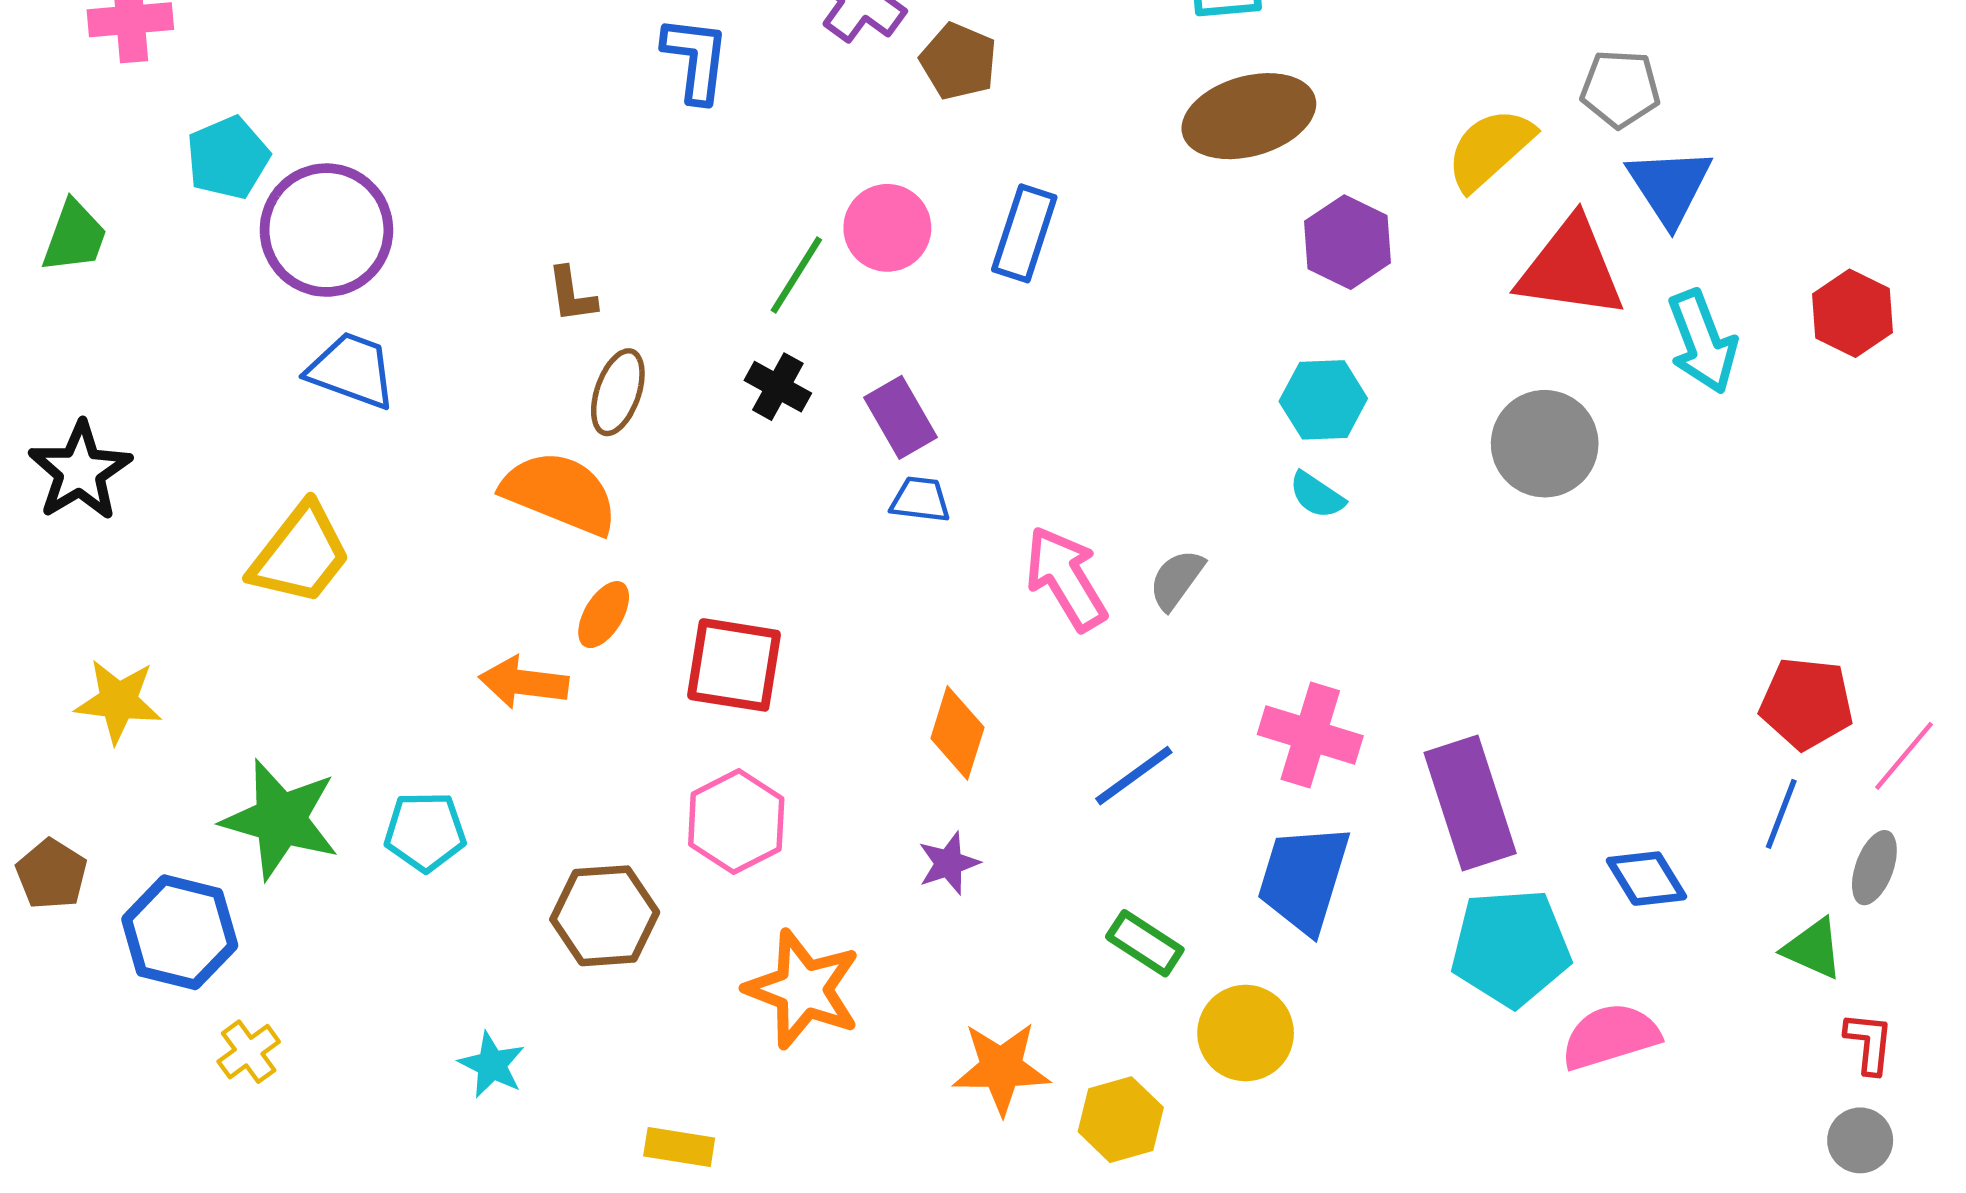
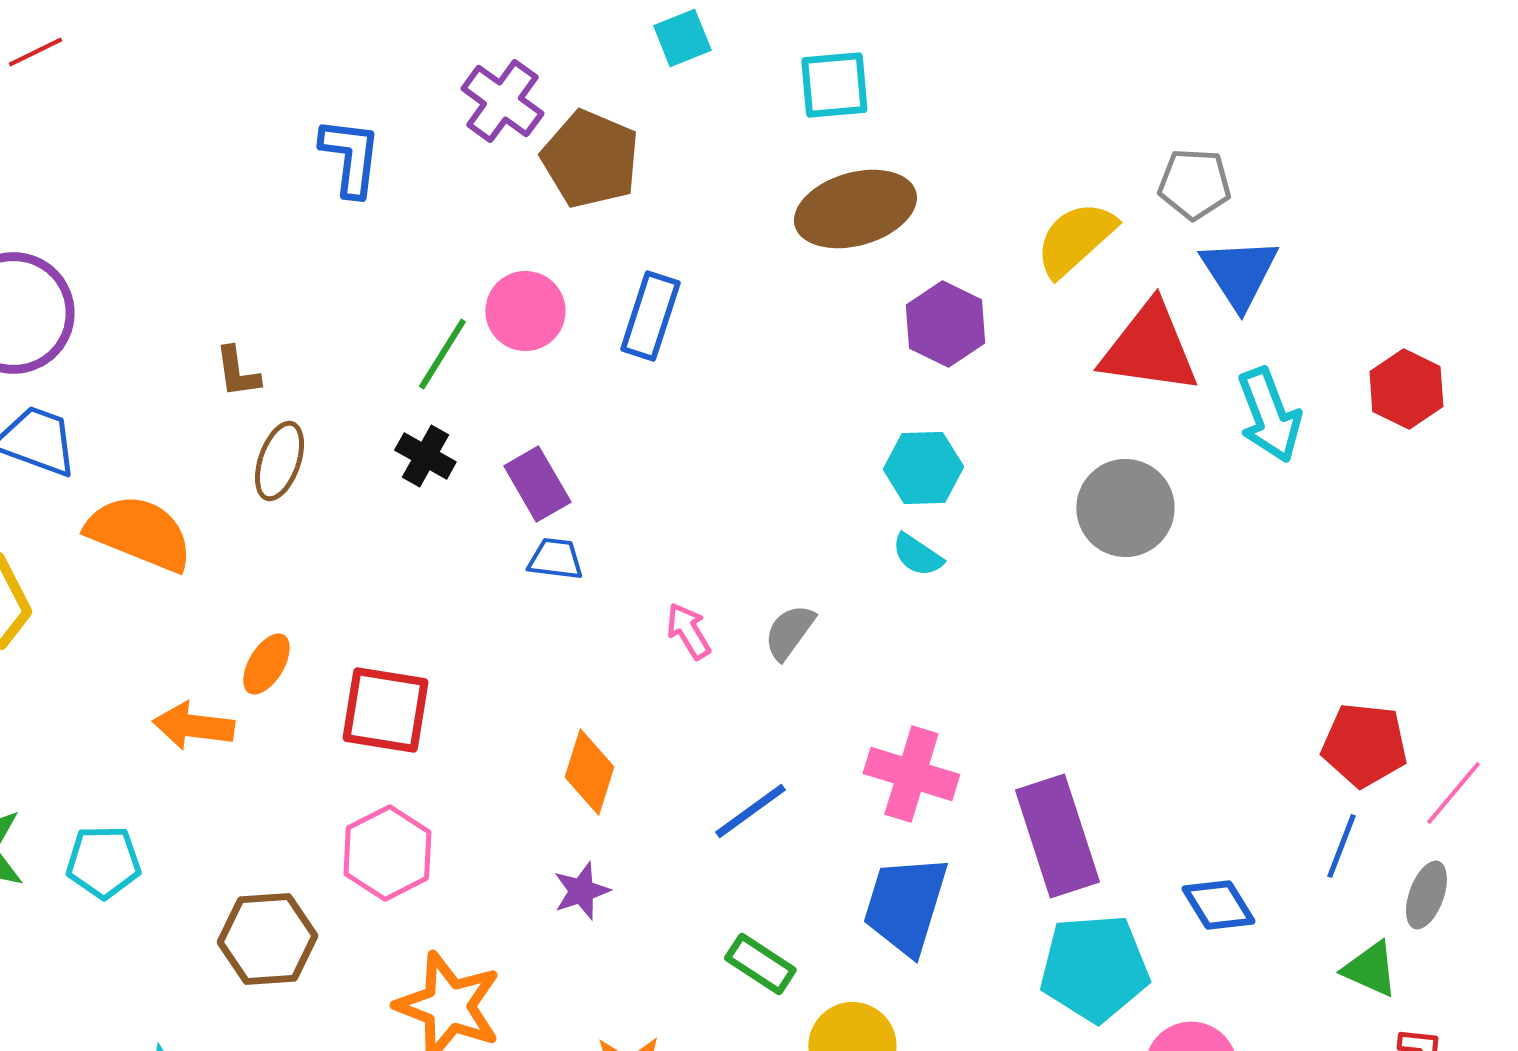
brown pentagon: (959, 61) -> (590, 159), size x1.4
orange semicircle: (560, 493) -> (139, 533), moved
pink arrow: (1066, 578) -> (688, 631), size x0.6

